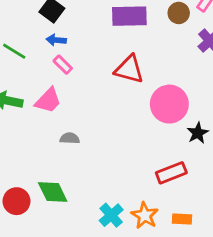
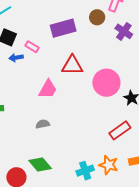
pink rectangle: (63, 65) -> (32, 47), moved
pink trapezoid: (48, 100) -> (48, 89), moved
cyan cross: (111, 215) -> (85, 171), turned 36

